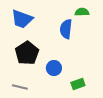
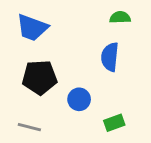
blue semicircle: (66, 29) -> (110, 57), moved
black pentagon: (27, 53) -> (40, 77), turned 30

